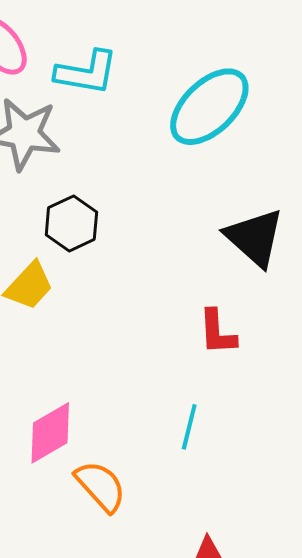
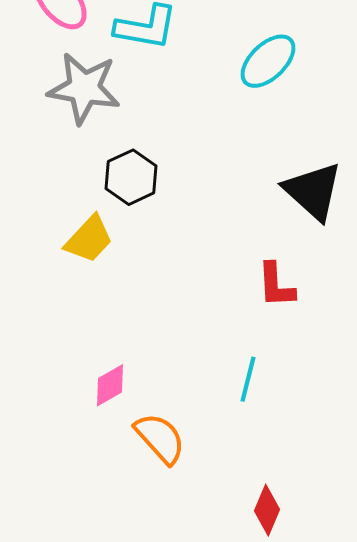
cyan ellipse: (209, 107) -> (268, 61), size x0.7
pink diamond: (50, 433) -> (110, 385), size x0.7

